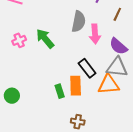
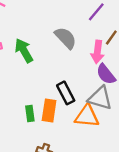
gray semicircle: (79, 22) -> (66, 38), turned -65
pink arrow: (95, 34) -> (97, 52), moved

